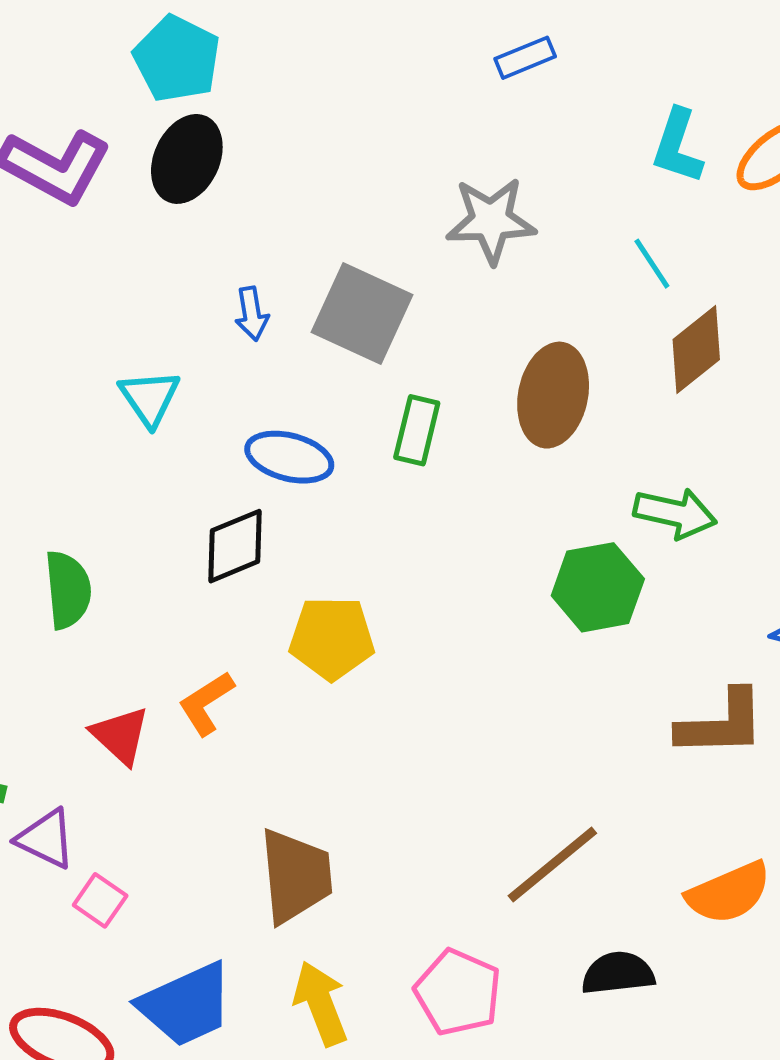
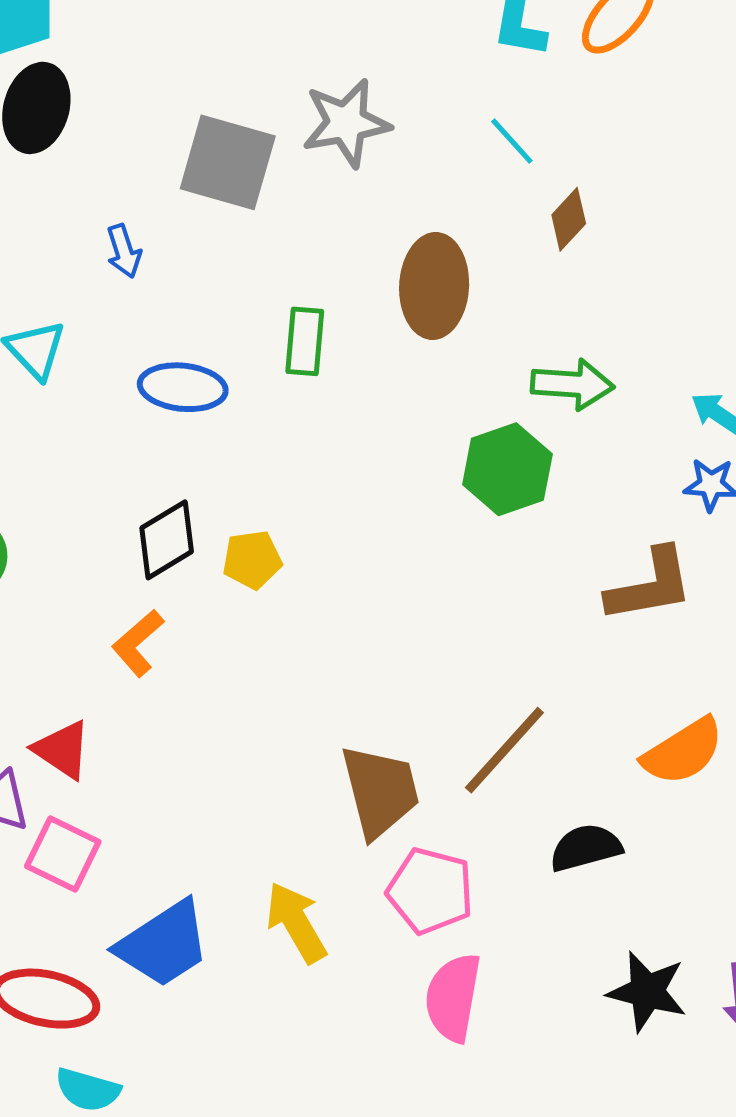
gray square: (362, 313) -> (228, 162), moved
brown diamond: (696, 349) -> (569, 219), size x0.7
black diamond: (235, 546) -> (167, 540), moved
yellow pentagon: (332, 638) -> (252, 560), size x0.7
red triangle: (120, 735) -> (62, 750), moved
brown trapezoid: (296, 876) -> (380, 791), moved
pink square: (100, 900) -> (63, 854), size x1.4

